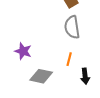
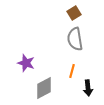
gray diamond: (41, 76) -> (44, 88), turned -40

